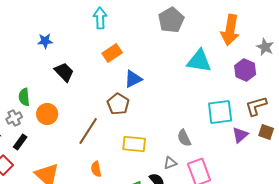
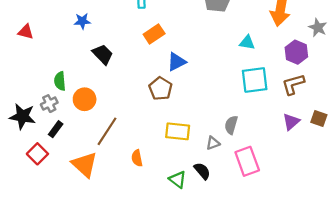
cyan triangle: (199, 61) -> (247, 43), size x0.6
brown L-shape: (256, 106) -> (293, 84), moved
cyan square: (220, 112) -> (255, 80), moved
brown line: (88, 131) -> (107, 131), moved
gray semicircle: (184, 138) -> (231, 125), turned 42
gray triangle: (170, 163) -> (213, 143), moved

